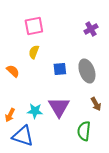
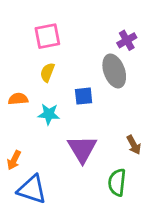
orange semicircle: (13, 71) -> (18, 99), turned -48
gray ellipse: (87, 71) -> (114, 71), moved
cyan star: (35, 111) -> (49, 114), moved

